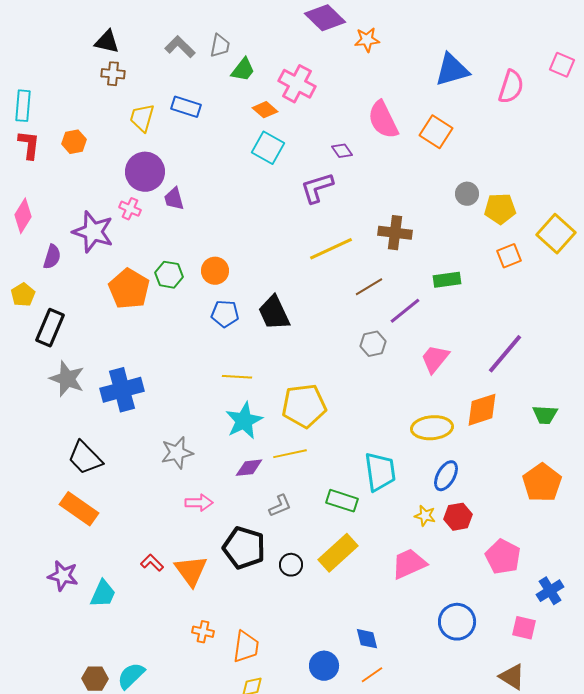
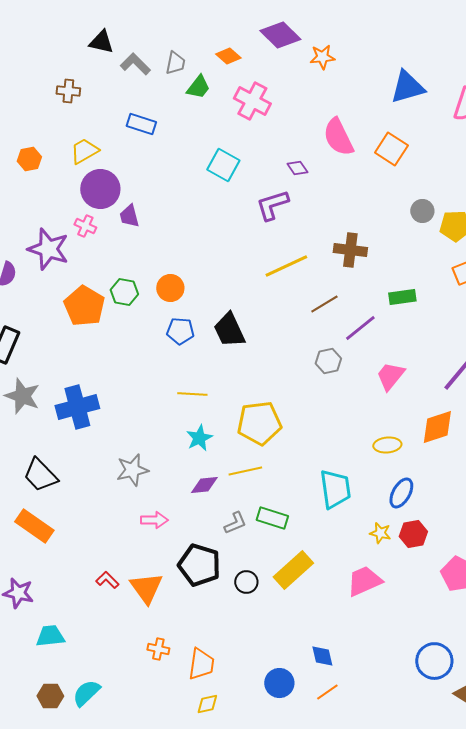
black triangle: (107, 42) -> (101, 42), moved
orange diamond: (265, 110) -> (228, 56), moved
yellow trapezoid: (142, 118) -> (84, 151), moved, turned 44
cyan star: (244, 421) -> (199, 438), size x0.7
yellow ellipse: (432, 428) -> (387, 445), size x0.7
green rectangle: (342, 501) -> (272, 518), moved
cyan trapezoid: (103, 594) -> (50, 636), moved, turned -120
blue circle: (457, 622) -> (434, 661), moved

